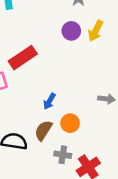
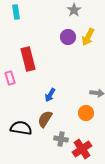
red rectangle: (23, 58) -> (28, 59), turned -70
orange circle: (70, 123) -> (86, 113), moved

